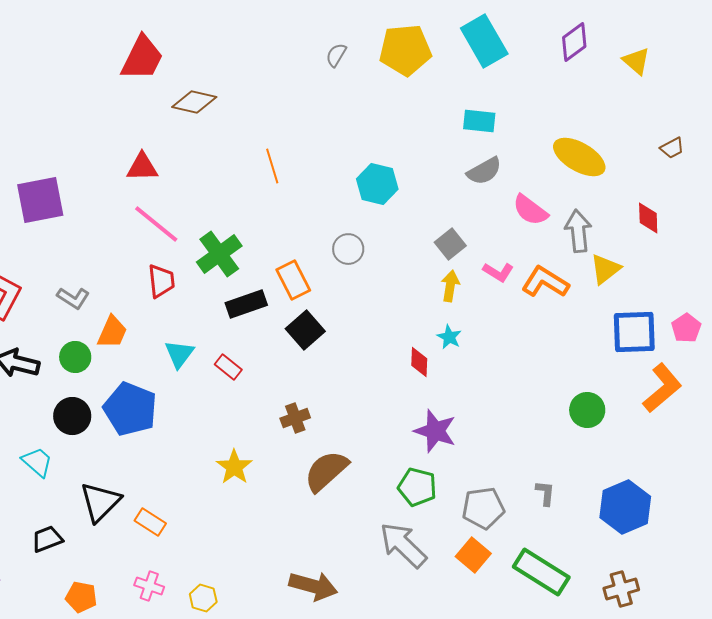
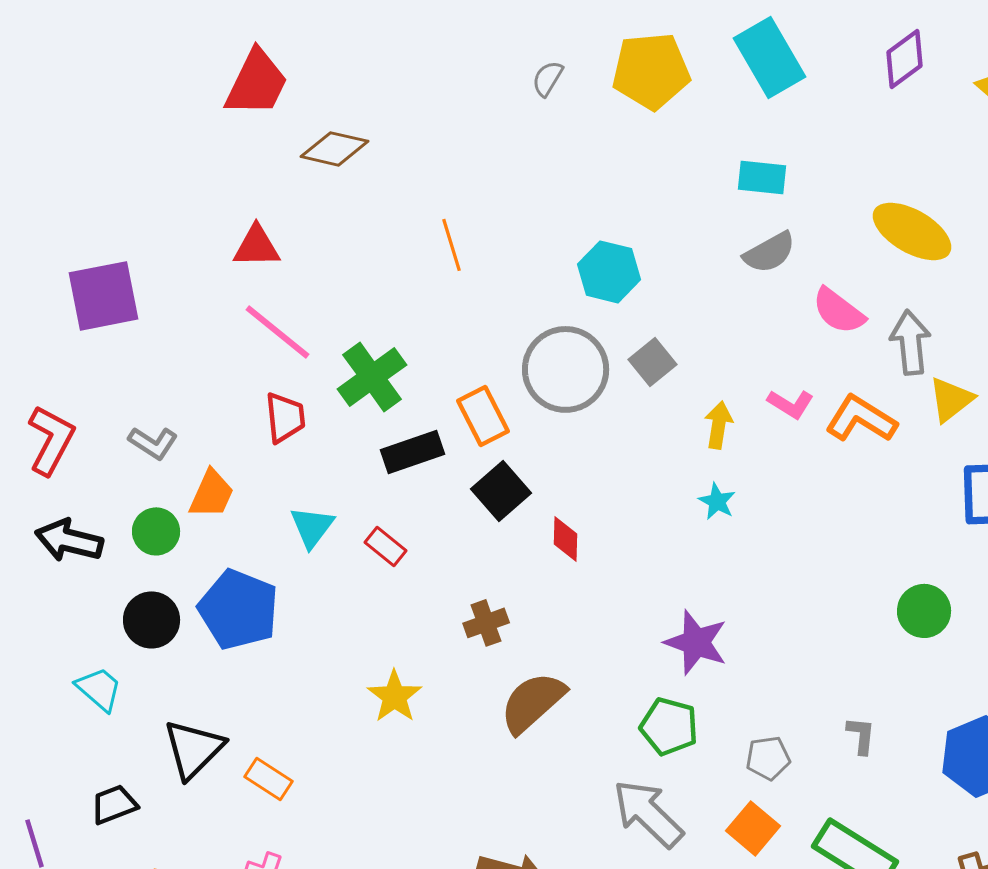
gray square: (450, 244) -> (653, 362), moved
gray circle: (348, 249) -> (566, 369), size x1.8
red diamond: (419, 362) -> (566, 539), moved
gray pentagon: (483, 508) -> (768, 758), size x0.7

